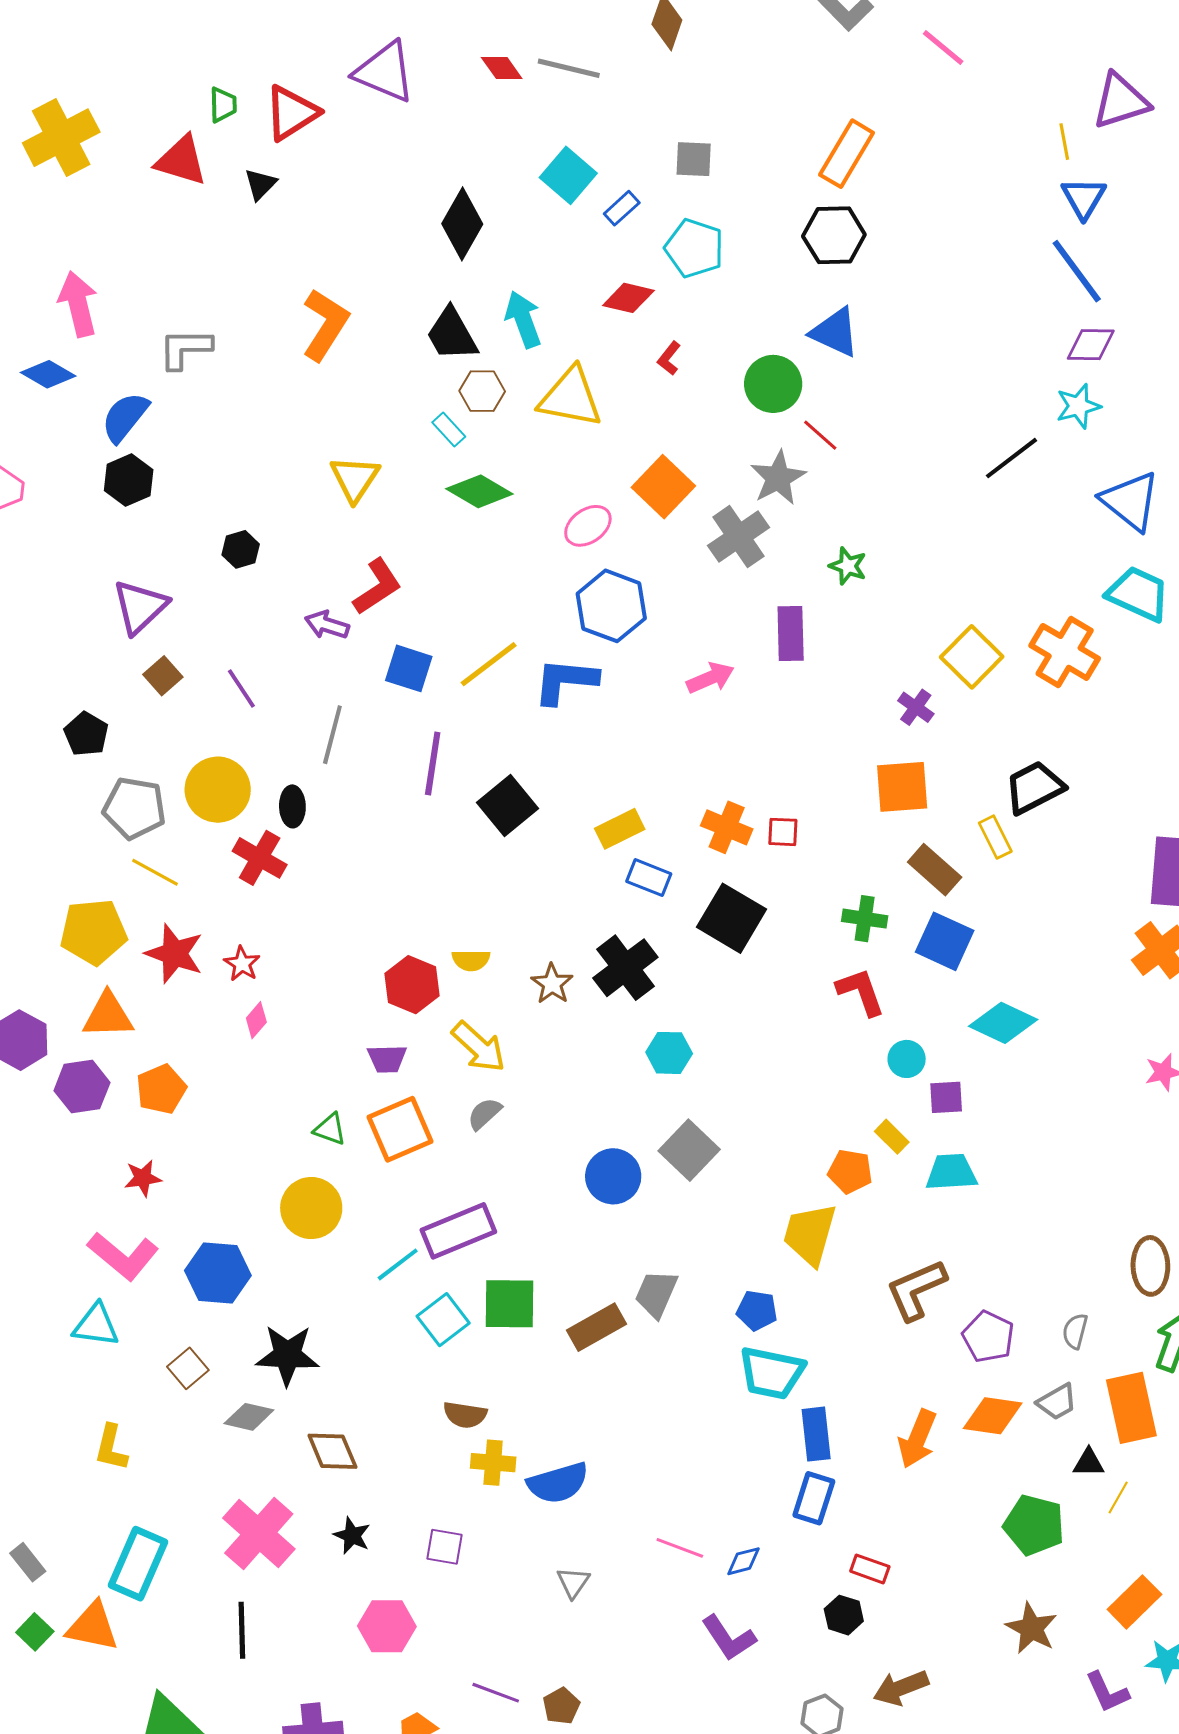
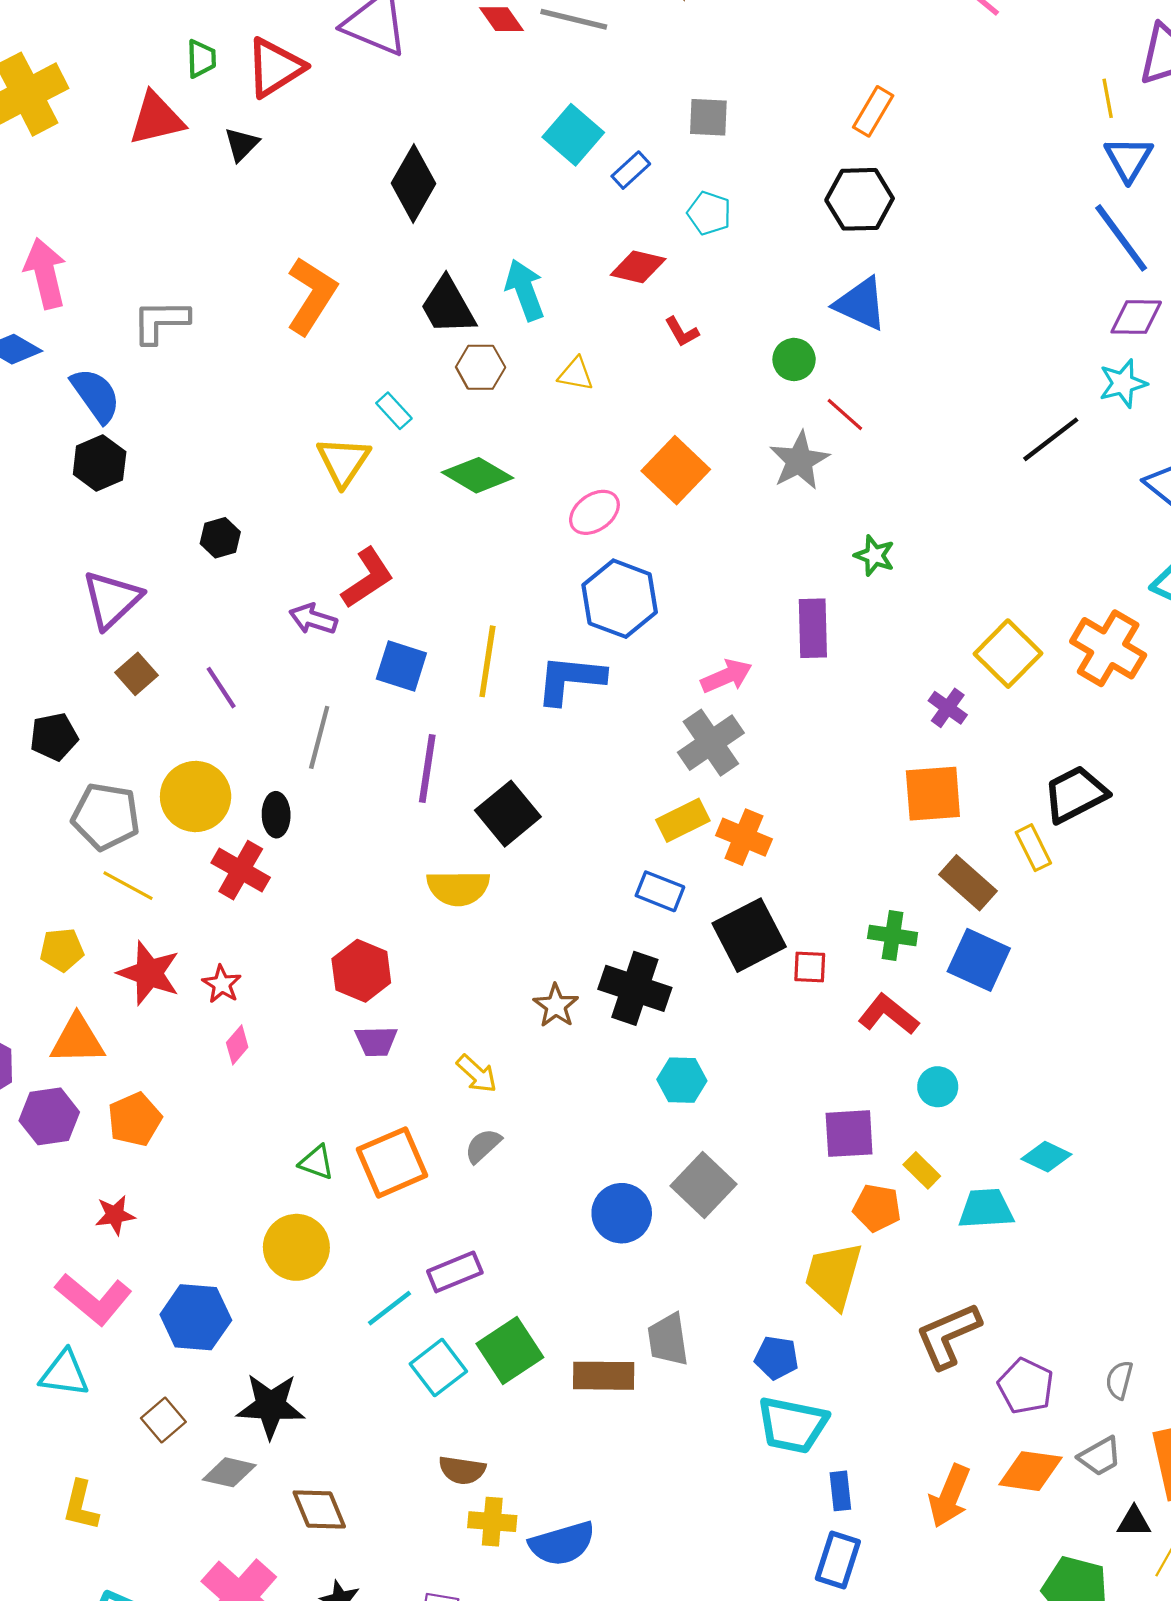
orange rectangle: (847, 154) -> (873, 111), size x0.7
red triangle: (181, 161) -> (156, 119), turned -30
black diamond: (462, 224) -> (414, 183), moved
cyan pentagon: (694, 248) -> (709, 213), size x0.7
red L-shape: (669, 358) -> (682, 332), turned -68
green circle: (773, 384) -> (794, 359), size x0.7
yellow triangle: (571, 397) -> (576, 374), size x0.5
blue semicircle: (125, 417) -> (96, 395), turned 106
cyan rectangle: (449, 430) -> (394, 411), moved
gray cross: (739, 537) -> (711, 743), moved
yellow line: (489, 664) -> (487, 661), turned -44
black pentagon: (86, 734) -> (54, 737), turned 30
yellow rectangle: (620, 829) -> (683, 820), moved
red square: (783, 832) -> (810, 967), moved
black square: (731, 918) -> (749, 935), turned 32
yellow pentagon: (93, 932) -> (62, 950), size x0.6
yellow semicircle: (471, 960) -> (458, 888), moved, size x1.5
black cross: (625, 968) -> (635, 988), turned -34
red hexagon: (412, 985) -> (361, 971), moved
red L-shape: (861, 992) -> (888, 1014), turned -32
cyan diamond: (1003, 1023) -> (1046, 1157), moved, size x0.7
yellow arrow: (479, 1047) -> (477, 1074), size x0.7
purple trapezoid: (387, 1059) -> (376, 1041), moved
purple square: (946, 1097) -> (849, 1134), moved, size x1.4
purple rectangle: (458, 1231) -> (455, 1272), size x0.7
gray trapezoid: (656, 1294) -> (668, 1340), turned -32
green square: (509, 1304) -> (510, 1351), turned -34
brown rectangle: (596, 1327) -> (604, 1376), turned 30
blue rectangle: (816, 1434) -> (840, 1491), size x0.7

